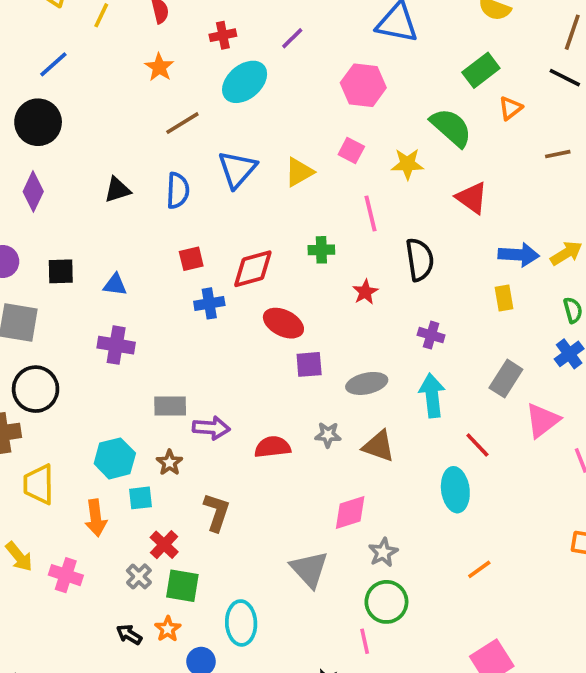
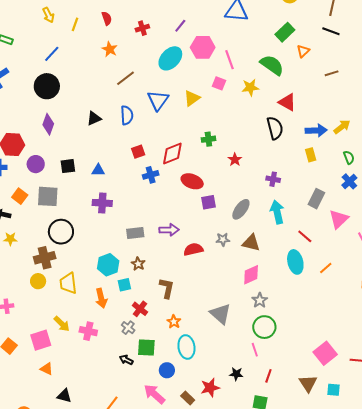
cyan ellipse: (245, 82) -> (170, 58), moved
pink hexagon: (363, 85) -> (203, 47), moved
pink line: (371, 214) -> (230, 60), moved
black semicircle: (420, 260) -> (275, 128), moved
gray ellipse: (367, 383) -> (241, 209), turned -35
purple arrow: (211, 428) -> (169, 230), moved
pink diamond: (350, 513) -> (251, 275), moved
orange line: (479, 569) -> (326, 268), moved
green square: (182, 586) -> (146, 347), moved
orange star: (168, 629) -> (174, 322), moved

